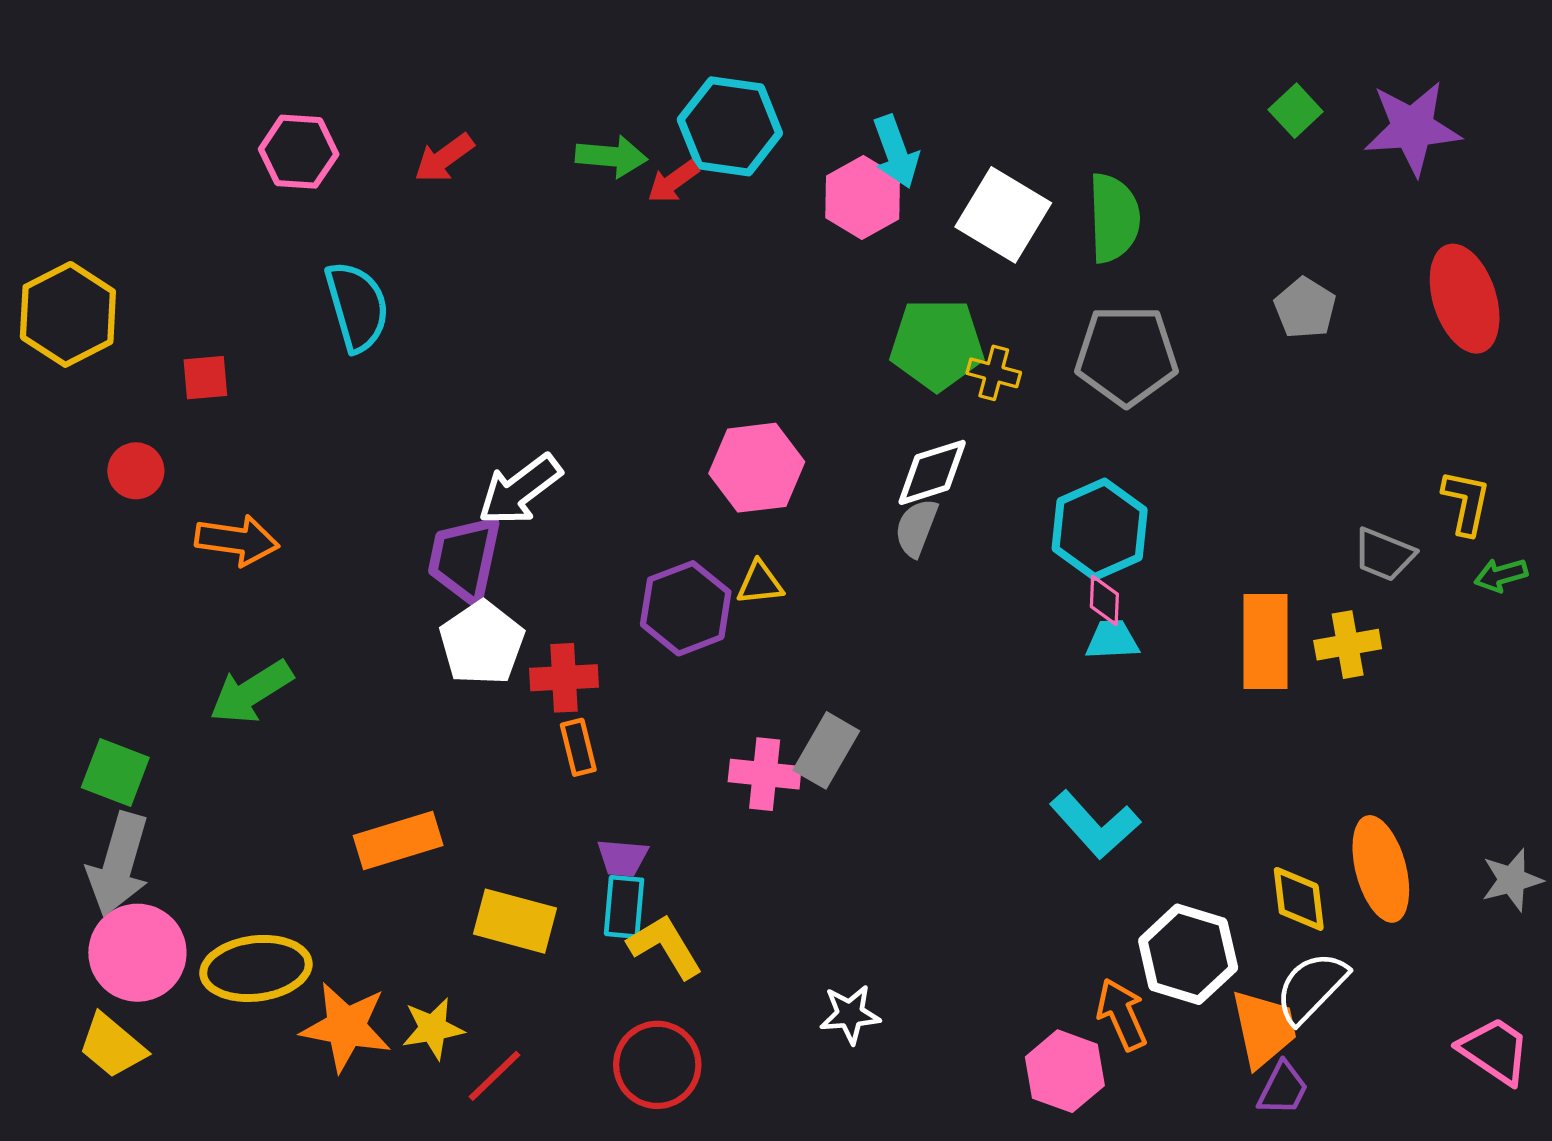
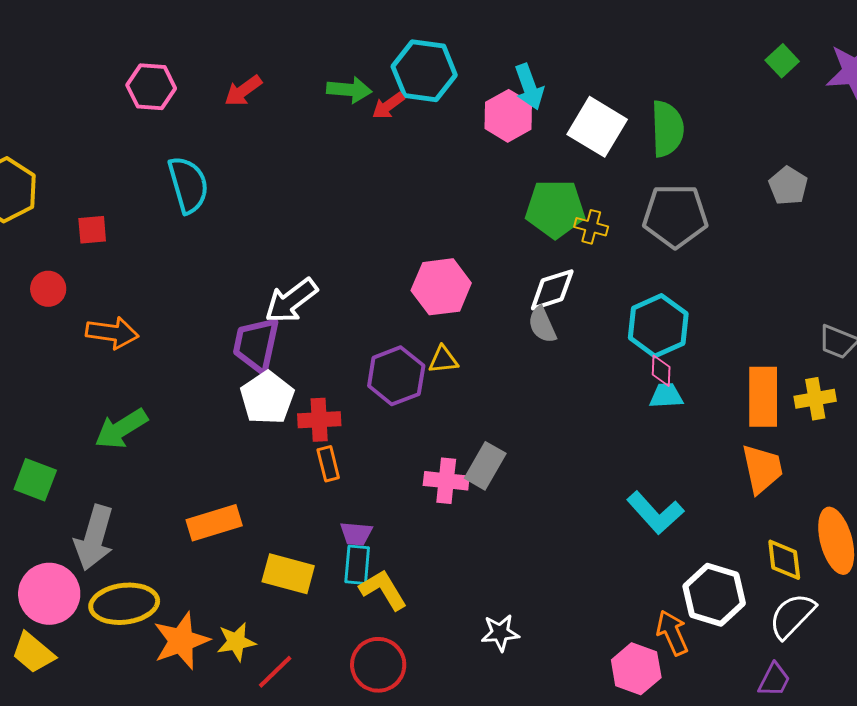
gray semicircle: (916, 528) -> (542, 325), turned -45
gray arrow: (118, 864) -> (94, 538), moved
orange star: (346, 1027) -> (181, 641), turned -30
orange trapezoid: (1264, 1029) -> (762, 469), moved

